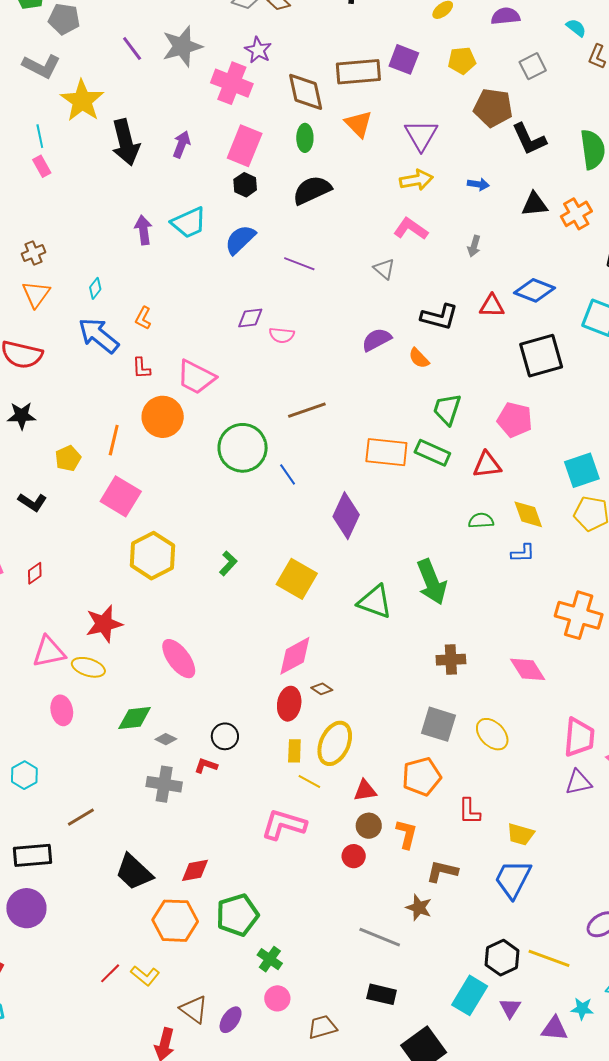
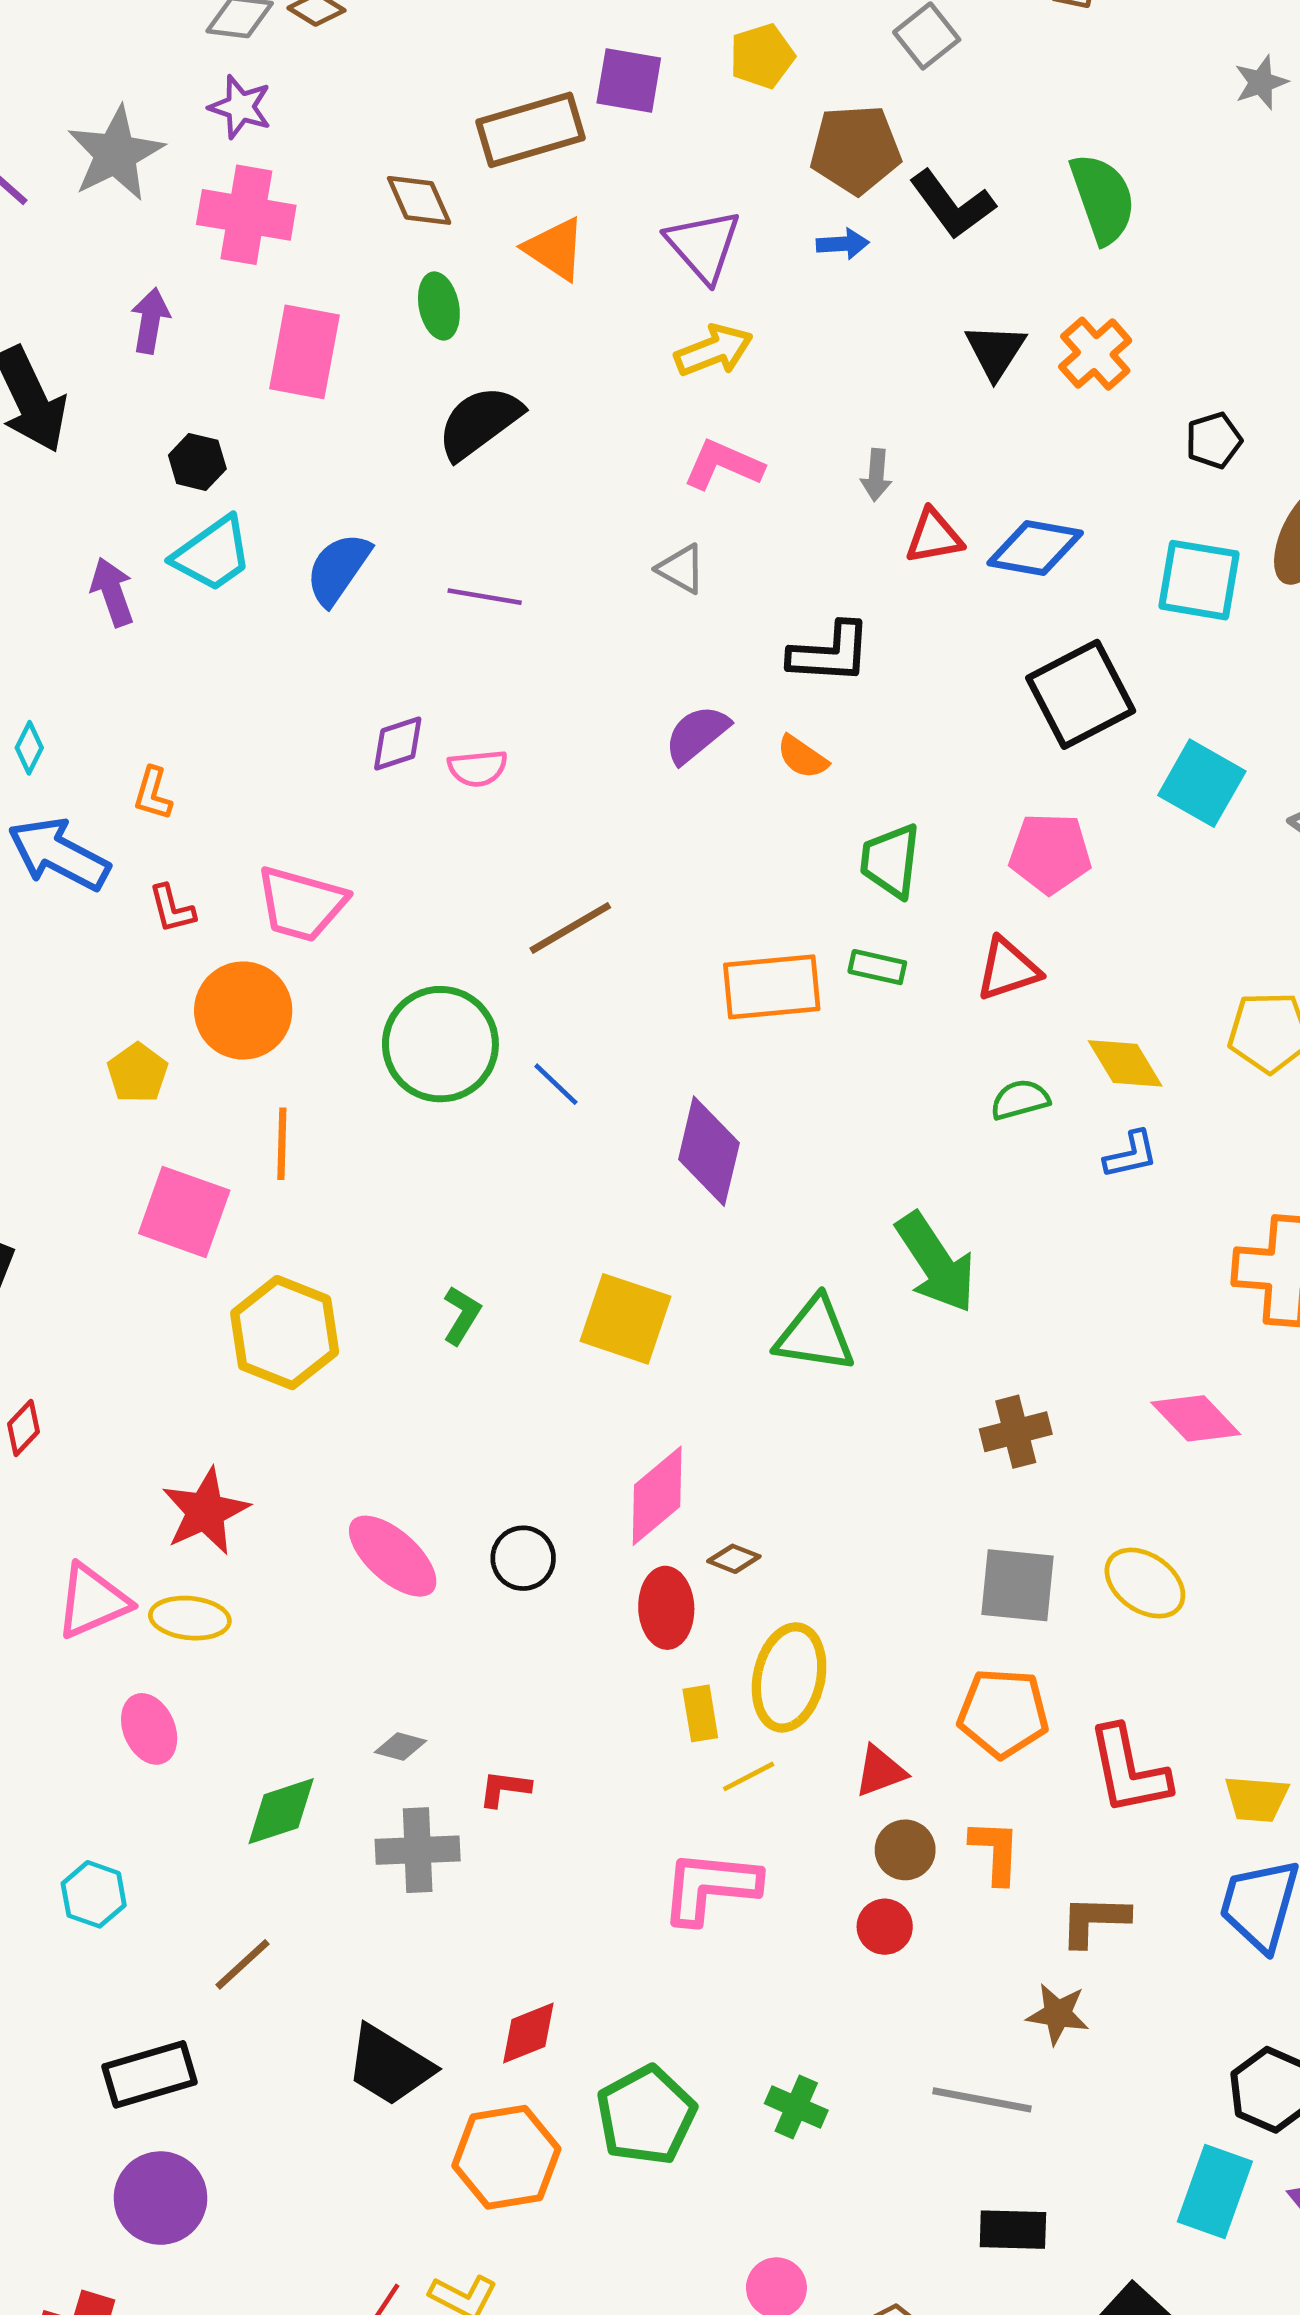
purple star: (258, 50) -> (240, 107), moved
brown diamond: (306, 92) -> (419, 200), size x0.7
purple arrow: (182, 144) -> (150, 321), moved
blue arrow: (478, 184) -> (843, 244), moved
black hexagon: (245, 185) -> (197, 462), moved
black triangle: (535, 204) -> (995, 351), turned -40
red triangle: (492, 306) -> (934, 536), moved
orange line: (114, 440) -> (282, 1144), moved
green rectangle: (432, 453) -> (877, 967), size x0.7
yellow pentagon: (68, 458) -> (138, 1073), moved
cyan square: (582, 470) -> (1202, 783), moved, turned -30
green diamond: (135, 718) -> (281, 1811), moved
black circle: (225, 736) -> (523, 1558), moved
orange pentagon: (422, 777) -> (1003, 1713), turned 30
yellow line: (309, 781) -> (749, 1776), turned -45
red L-shape: (469, 811) -> (1129, 1770), size x1.5
green cross: (270, 959) -> (796, 2107), moved

